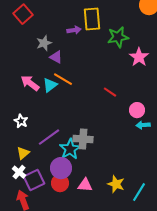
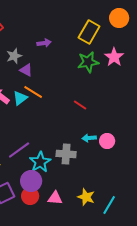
yellow rectangle: (92, 19) -> (89, 32), moved, turned 35
green star: (118, 37) -> (88, 62), moved
pink star: (139, 57) -> (114, 57), moved
pink circle: (137, 110) -> (107, 141), moved
cyan arrow: (143, 125) -> (89, 138), moved
gray cross: (83, 139) -> (66, 154), moved

